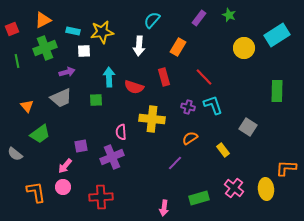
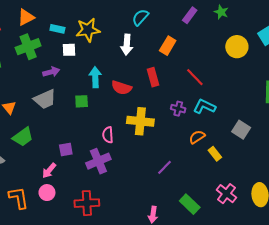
cyan L-shape: (213, 105) -> (204, 107), turned -45
orange semicircle: (190, 138) -> (197, 137), moved
green rectangle: (199, 198) -> (190, 204), turned 60

